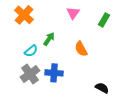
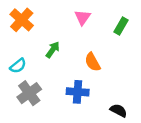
cyan semicircle: (31, 51) -> (18, 66), moved
blue cross: (54, 73) -> (78, 92), moved

